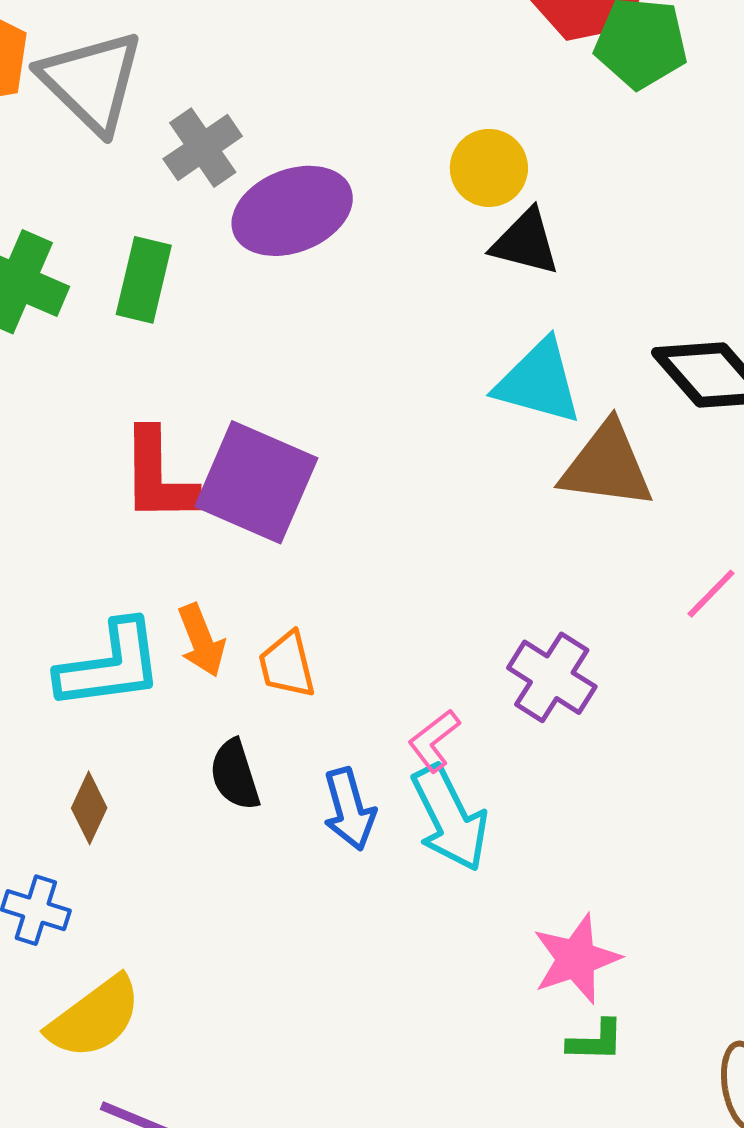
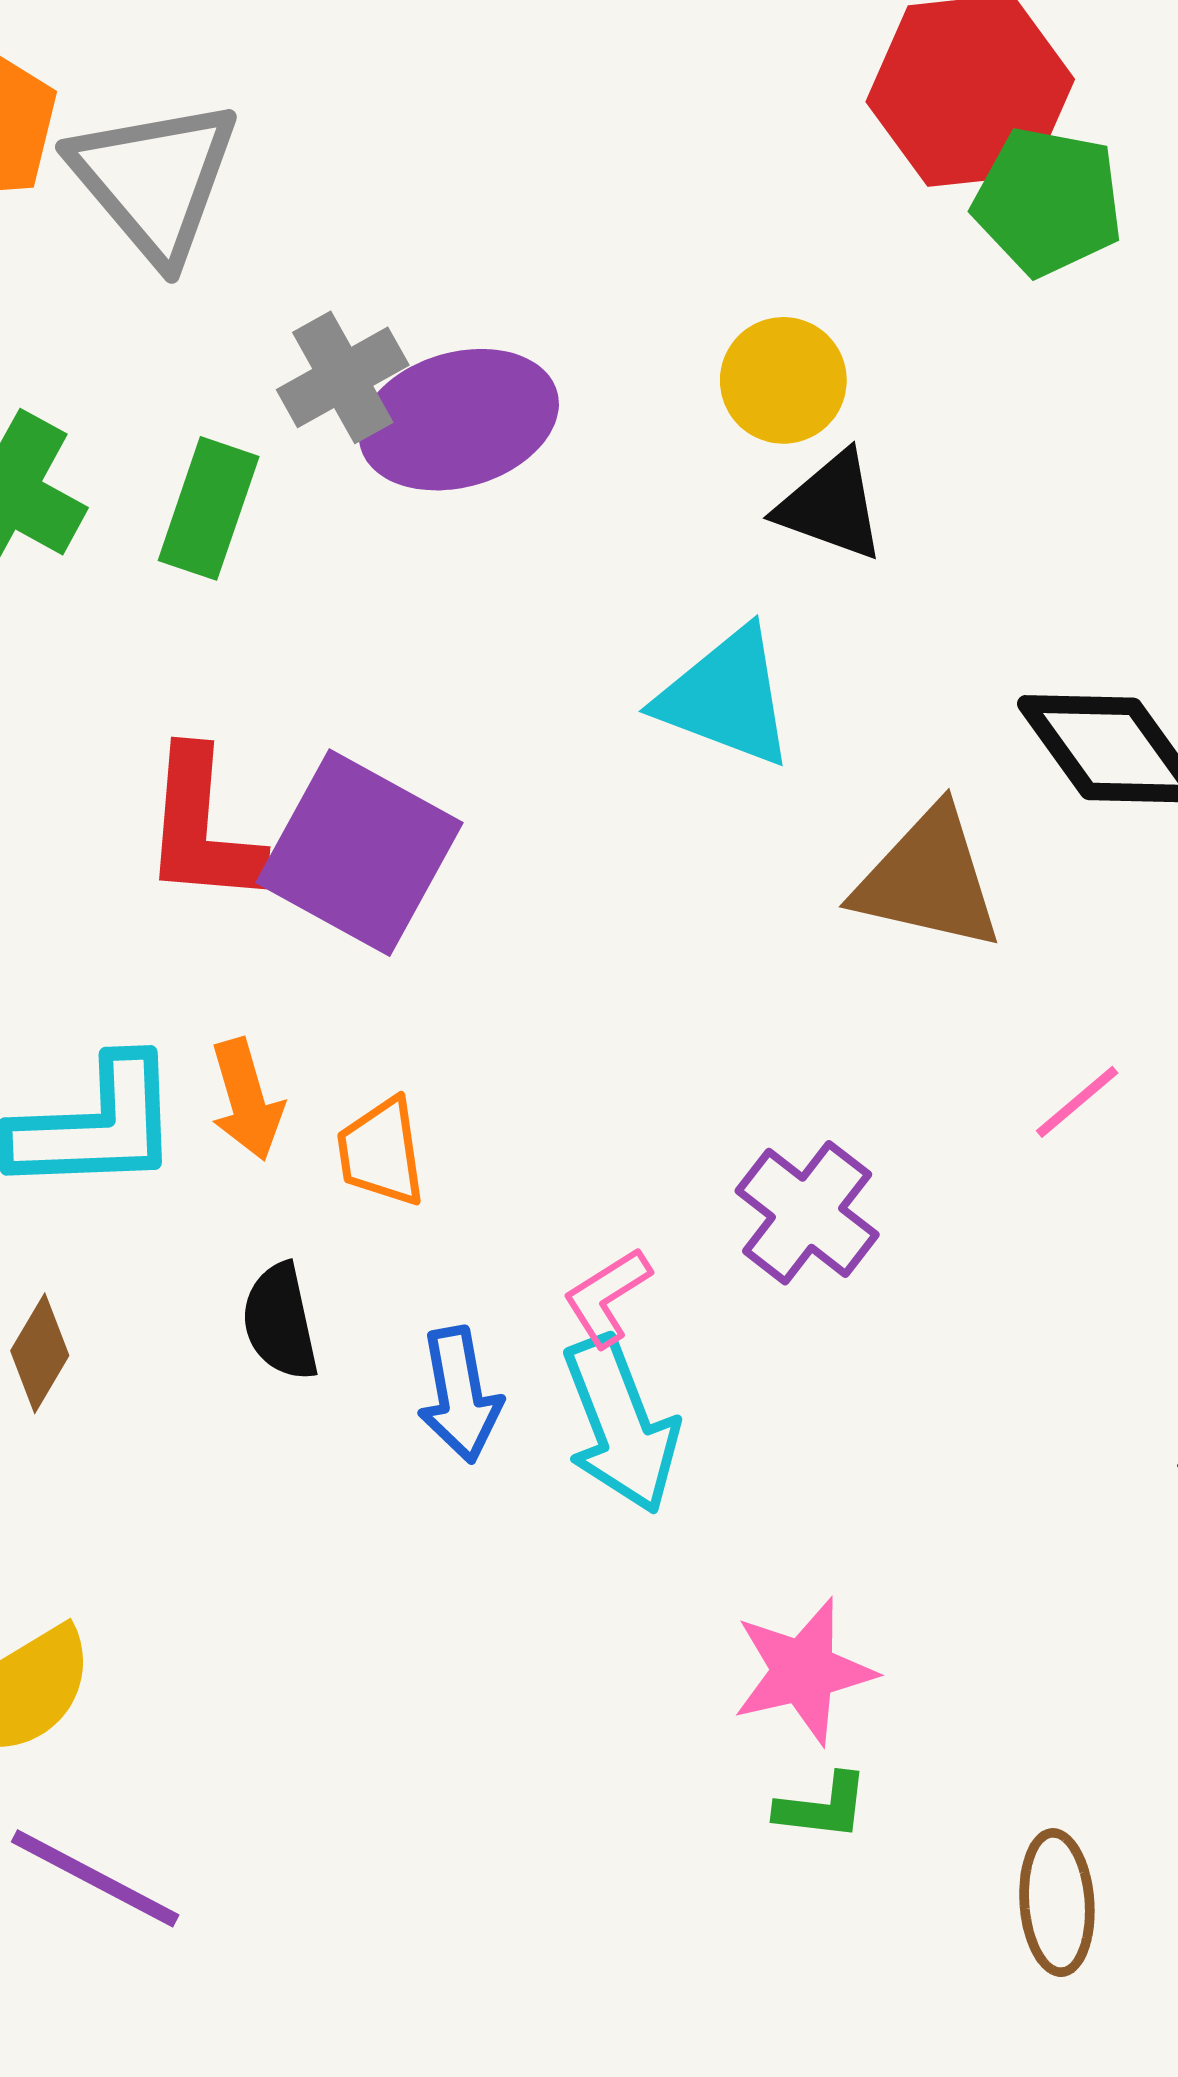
gray cross: (203, 148) -> (343, 377), moved
cyan triangle: (538, 382) -> (726, 697), moved

